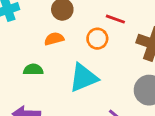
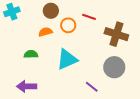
orange circle: (97, 39) -> (68, 25), moved

